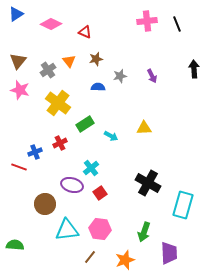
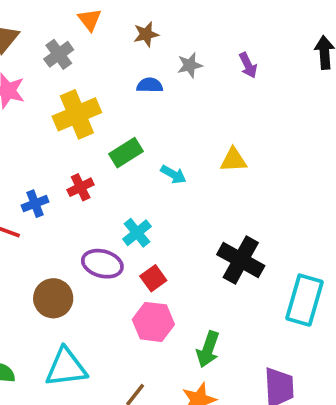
orange triangle: (69, 61) -> (90, 20), moved
yellow cross: (58, 103) -> (77, 114), turned 30
pink hexagon: (100, 229) -> (153, 322), moved
cyan triangle: (67, 230) -> (66, 367), moved
green arrow: (144, 232) -> (208, 349), moved

